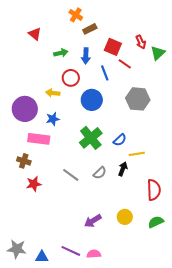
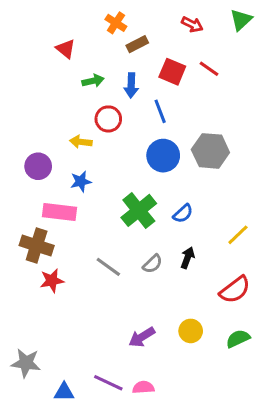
red triangle: (35, 34) -> (66, 49), moved
red arrow: (141, 42) -> (192, 24), moved, turned -40
green triangle: (158, 53) -> (241, 20), moved
red line: (125, 64) -> (209, 69), moved
blue circle: (92, 100) -> (163, 156), moved
purple circle: (25, 109) -> (38, 166), size x0.7
yellow line: (137, 154) -> (238, 235), moved, turned -35
brown cross: (24, 161) -> (37, 246), size x1.5
red semicircle: (154, 190) -> (235, 290), turned 55
gray star: (17, 249) -> (26, 363), moved

